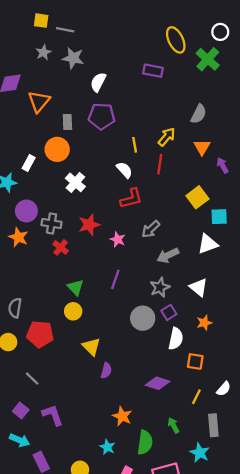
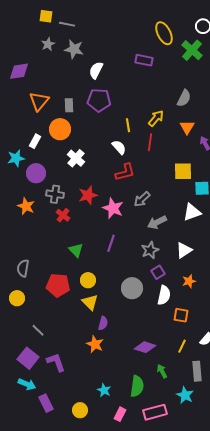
orange triangle: (39, 101) -> (39, 101), moved
yellow square: (197, 197) -> (183, 171), turned 36
purple circle: (26, 211) -> (36, 173), moved
pink star: (118, 239) -> (113, 208), size x1.5
white triangle: (199, 287) -> (184, 250), turned 48
yellow circle: (73, 311) -> (88, 280), moved
gray circle: (143, 318) -> (132, 288), moved
red pentagon: (40, 334) -> (58, 285), moved
purple diamond: (158, 383) -> (145, 347), moved
purple square: (21, 411) -> (28, 358), size x1.5
orange star: (122, 416) -> (95, 344), moved

